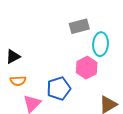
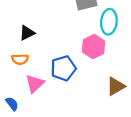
black triangle: (13, 57) -> (27, 33), moved

